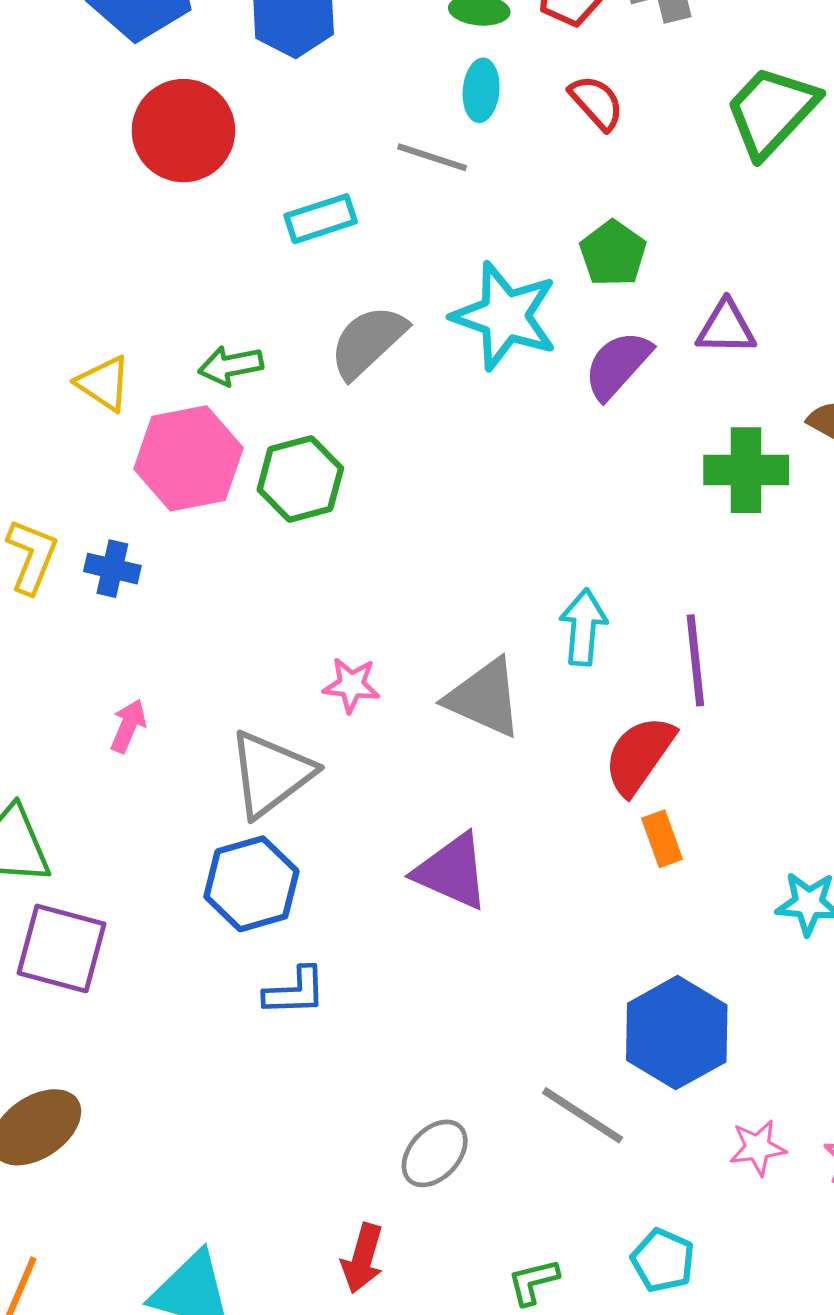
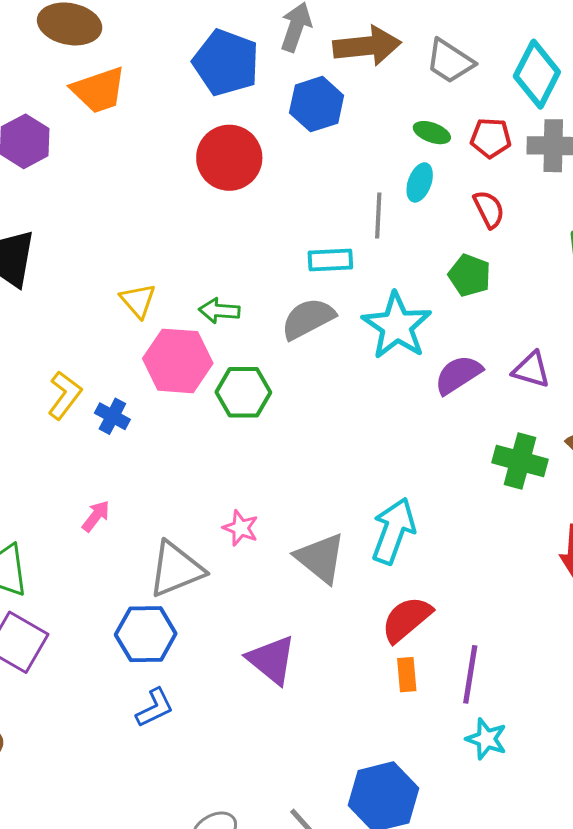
gray line: (432, 157) -> (378, 216), turned 60
cyan rectangle: (321, 219) -> (330, 260), moved
green pentagon: (613, 253) -> (470, 275), moved, turned -30
cyan arrow: (583, 627) -> (393, 531), size x1.4
purple line: (695, 660) -> (470, 674), moved
blue L-shape: (295, 991) -> (155, 708), turned -39

